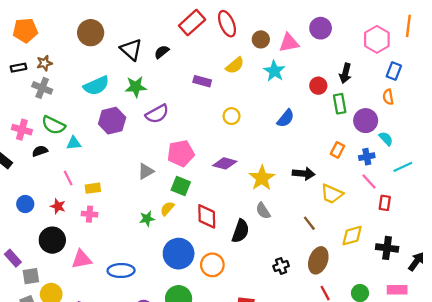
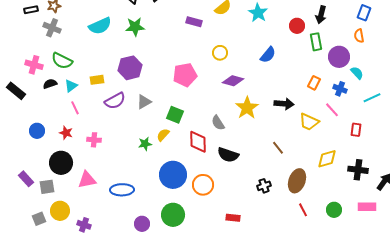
purple semicircle: (157, 114) -> (115, 101), moved
purple hexagon: (112, 121) -> (130, 68), moved
cyan triangle: (74, 143) -> (71, 86), moved, turned -32
pink pentagon: (181, 153) -> (185, 75), moved
blue cross: (367, 157) -> (340, 89), turned 32
purple diamond: (225, 163) -> (233, 81), moved
pink line: (369, 181) -> (332, 110), moved
yellow rectangle: (93, 188) -> (97, 80), moved
gray semicircle: (263, 211) -> (218, 123), moved
brown line: (309, 223) -> (278, 148), moved
black semicircle: (241, 231) -> (228, 155), turned 90
gray square: (31, 276) -> (47, 187), moved

